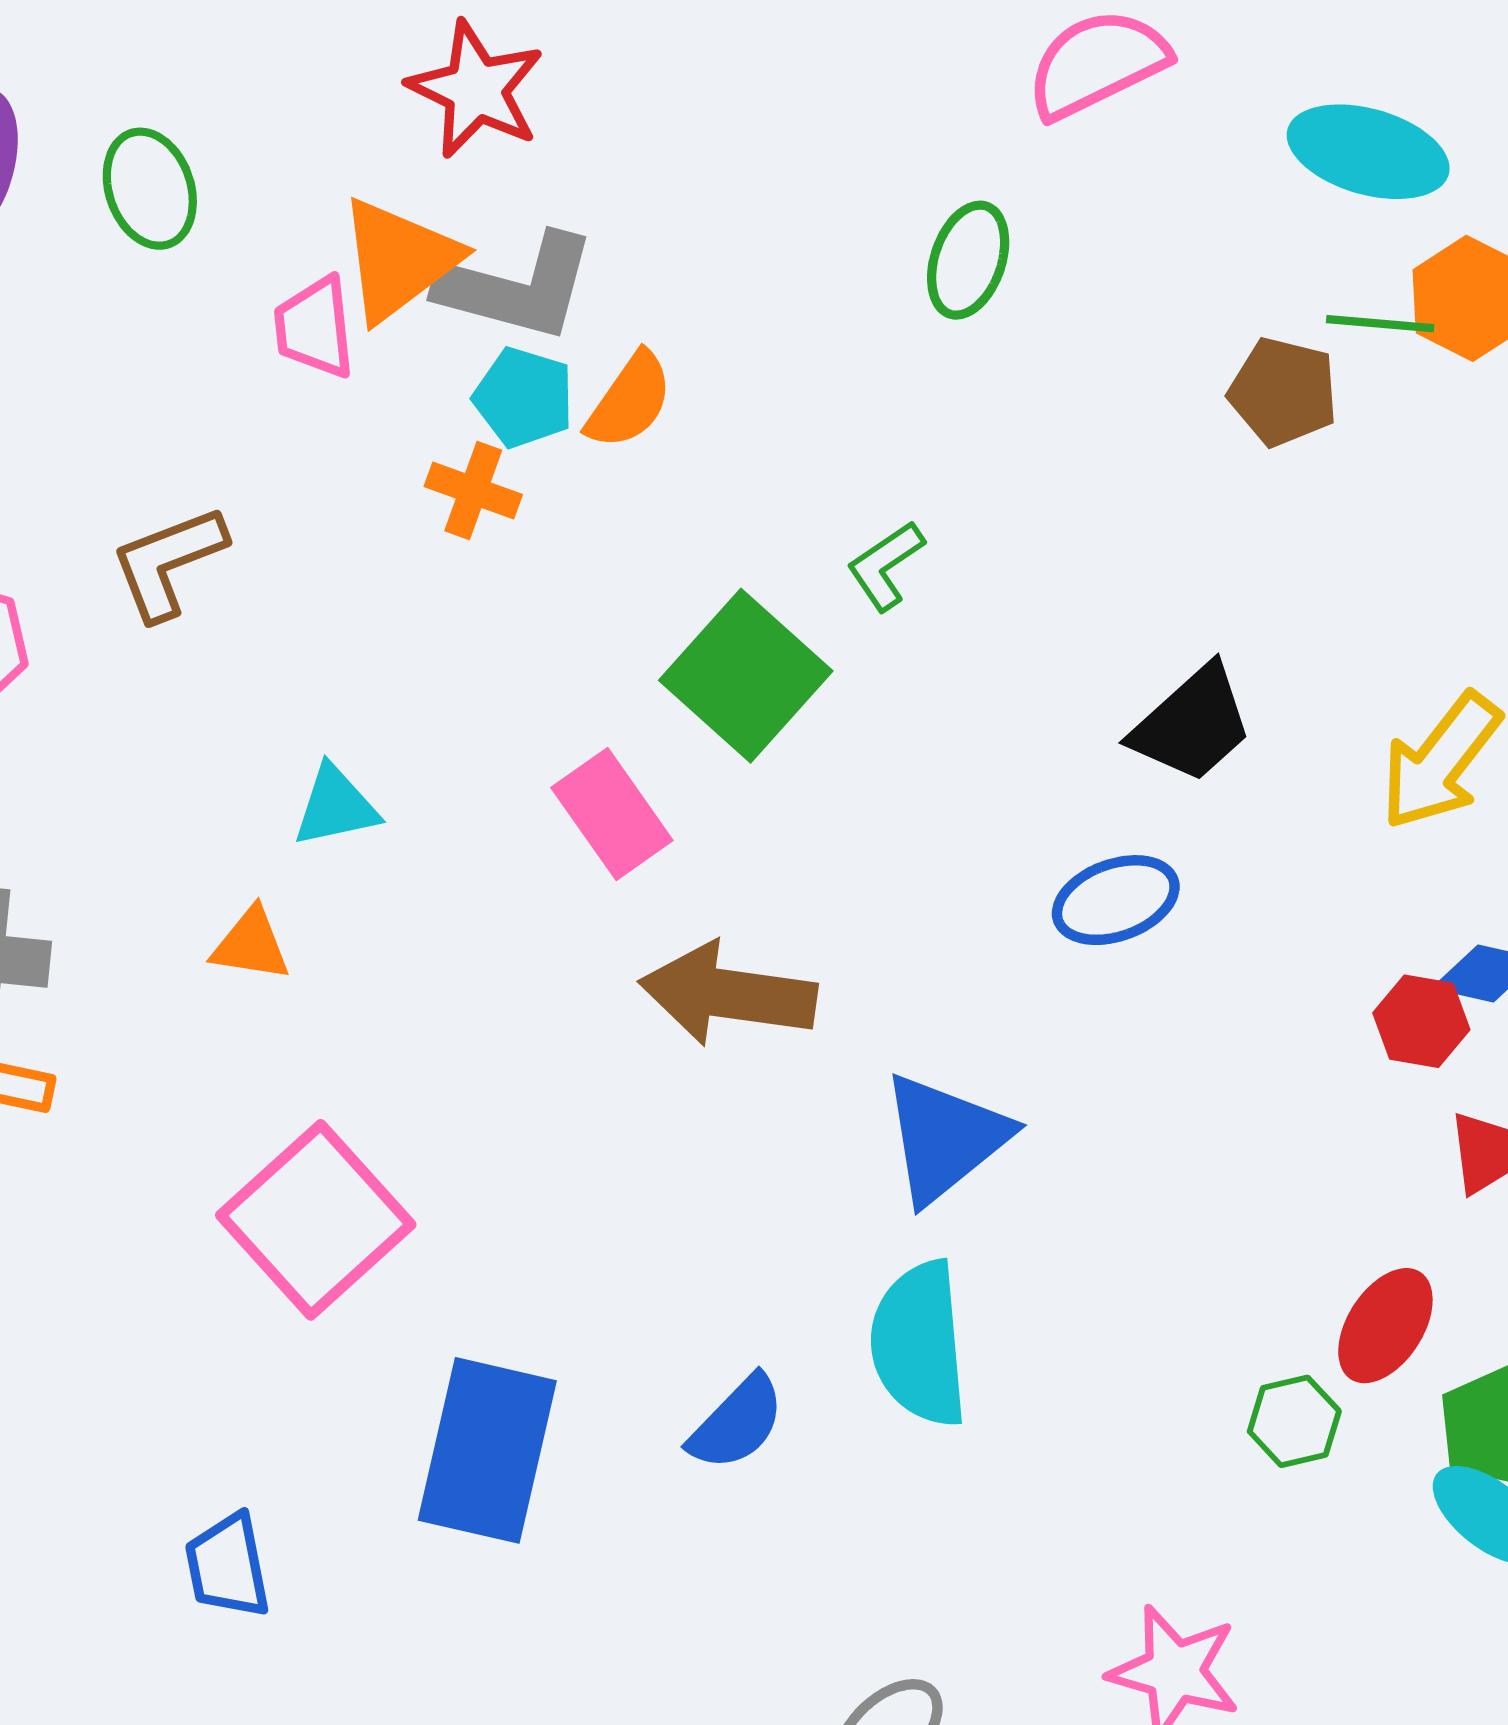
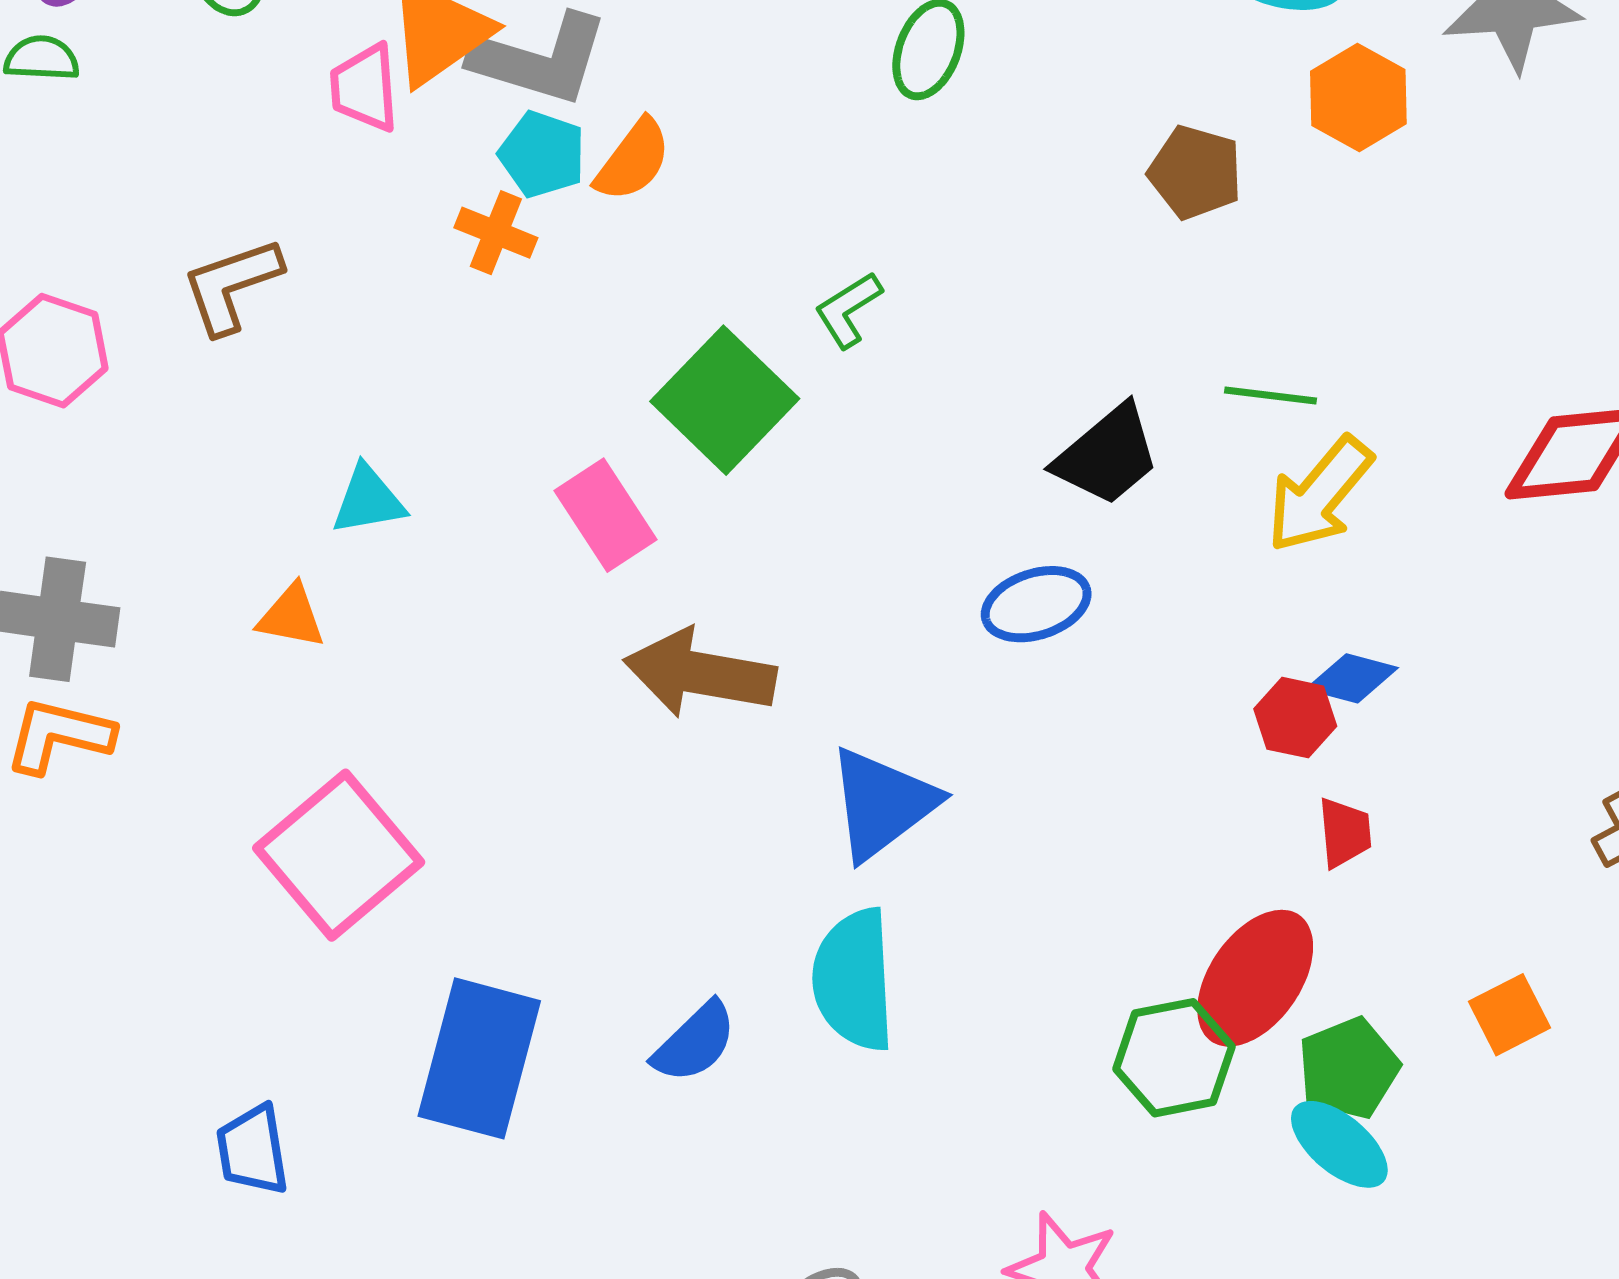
green line: (1380, 324) -> (1270, 395), moved
red ellipse: (1385, 1326) -> (1255, 978), size x1.4
green hexagon: (1294, 1421) -> (1174, 1058), size x1.5

